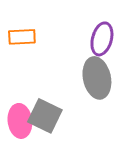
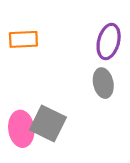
gray ellipse: (97, 78) -> (103, 83), size x0.7

